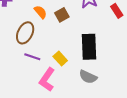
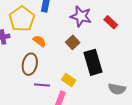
brown square: (62, 15) -> (73, 42), moved
gray semicircle: (88, 77) -> (117, 89), moved

